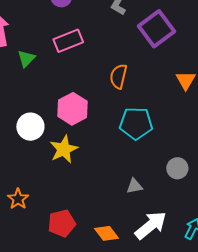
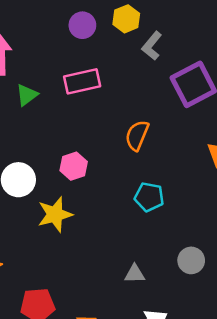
pink hexagon: (72, 109) -> (74, 166), size x0.7
cyan pentagon: (136, 123) -> (149, 197), size x0.7

